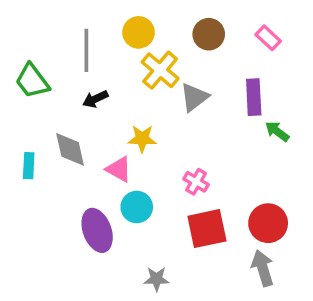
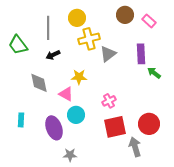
brown circle: (209, 34) -> (125, 15), moved
yellow cross: (160, 70) -> (89, 39), turned 35
cyan rectangle: (29, 166) -> (21, 120), moved
pink cross: (196, 182) -> (109, 101), turned 32
gray arrow: (263, 268) -> (135, 147), moved
gray star: (156, 279) -> (70, 155), moved

